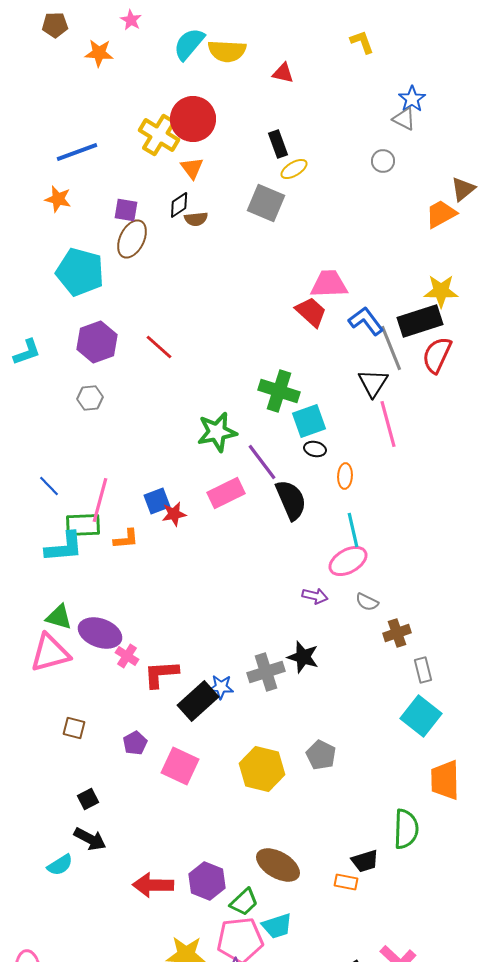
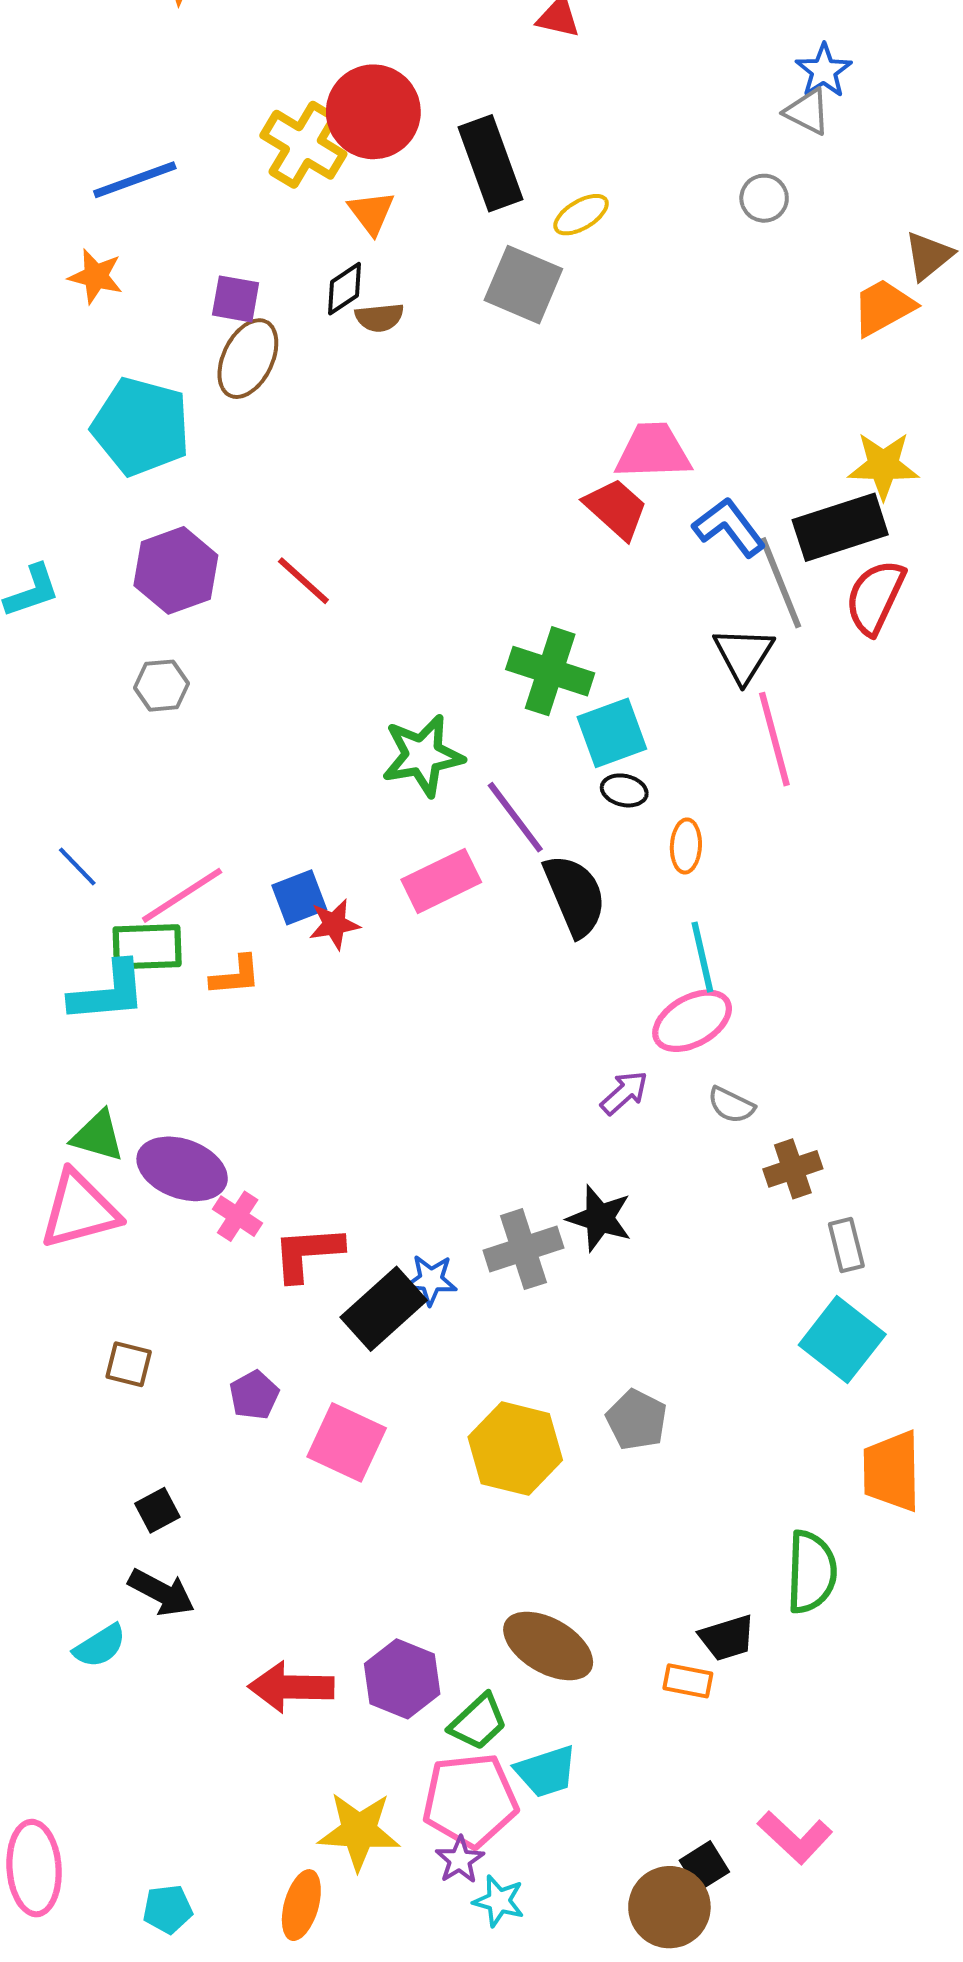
black rectangle: (278, 144) -> (491, 163), moved, size x1.6
pink line: (100, 500) -> (182, 895), turned 42
purple arrow: (315, 596) -> (624, 1093), turned -55

